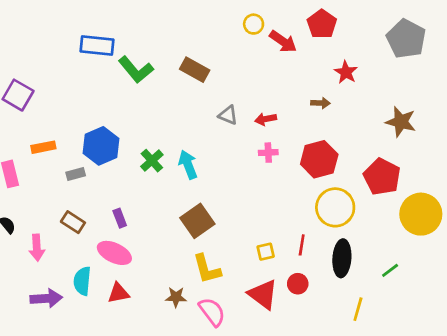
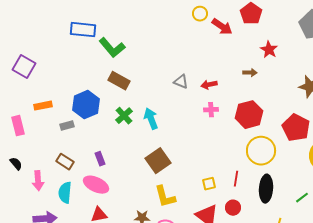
brown rectangle: (195, 70) -> (119, 81), moved
cyan semicircle: (82, 281) -> (65, 193), moved

